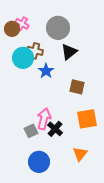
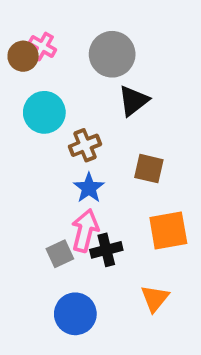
brown cross: (35, 51) -> (85, 145), moved, turned -35
blue star: (46, 71) -> (89, 188), moved
black cross: (55, 129) -> (106, 250), turned 35

